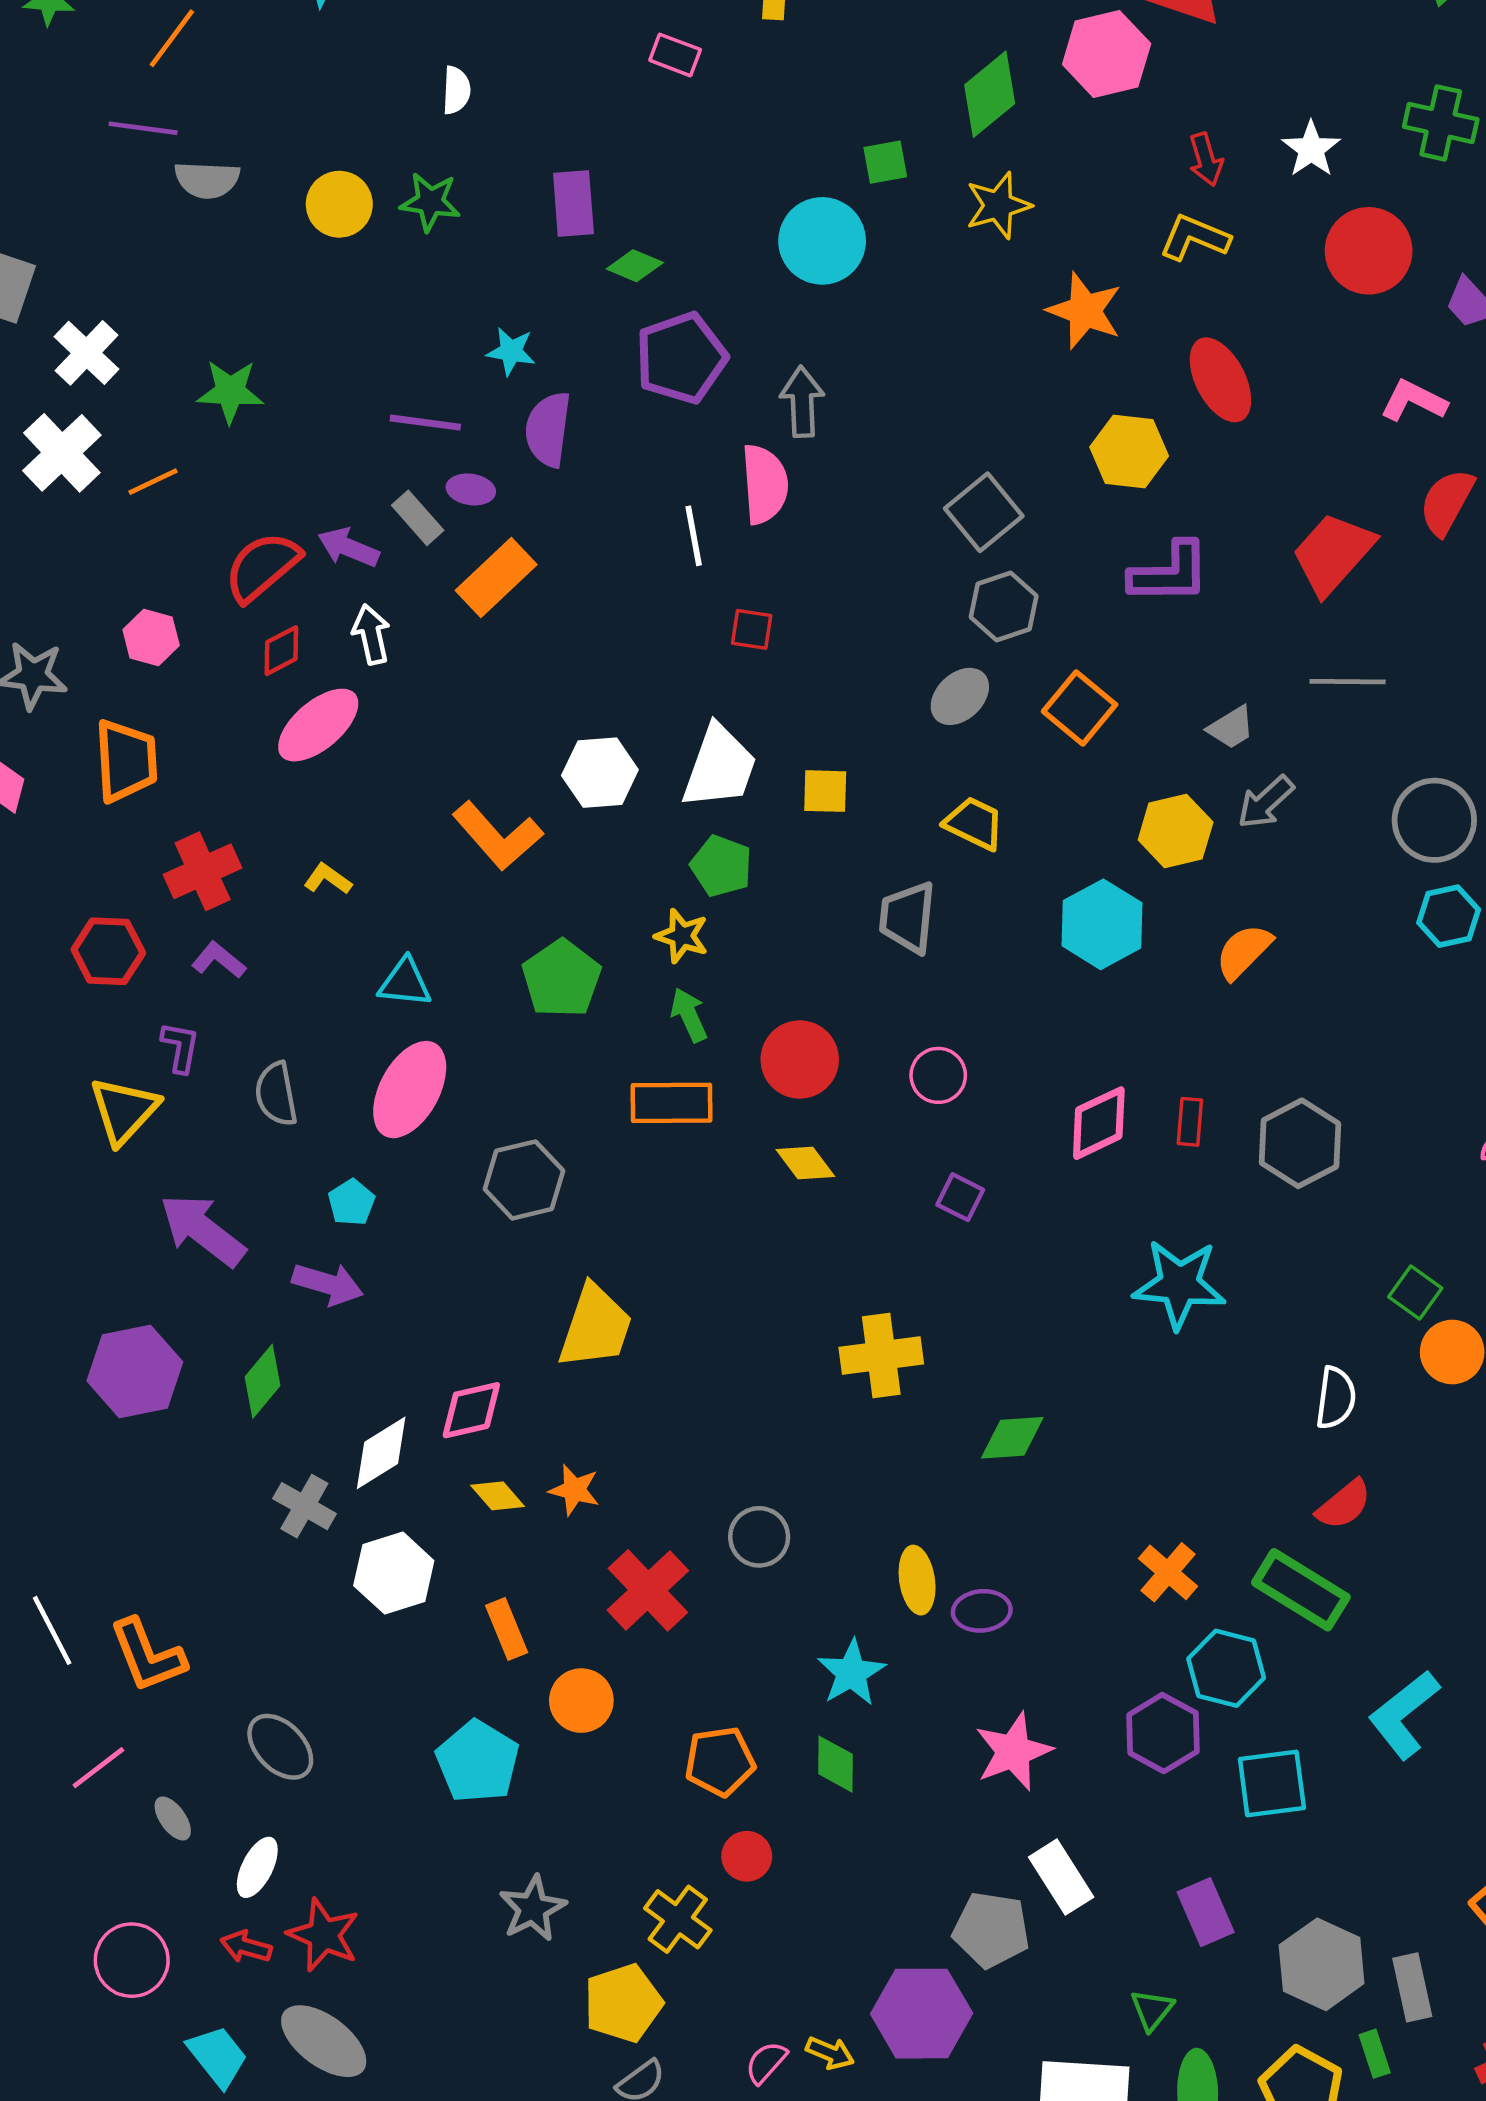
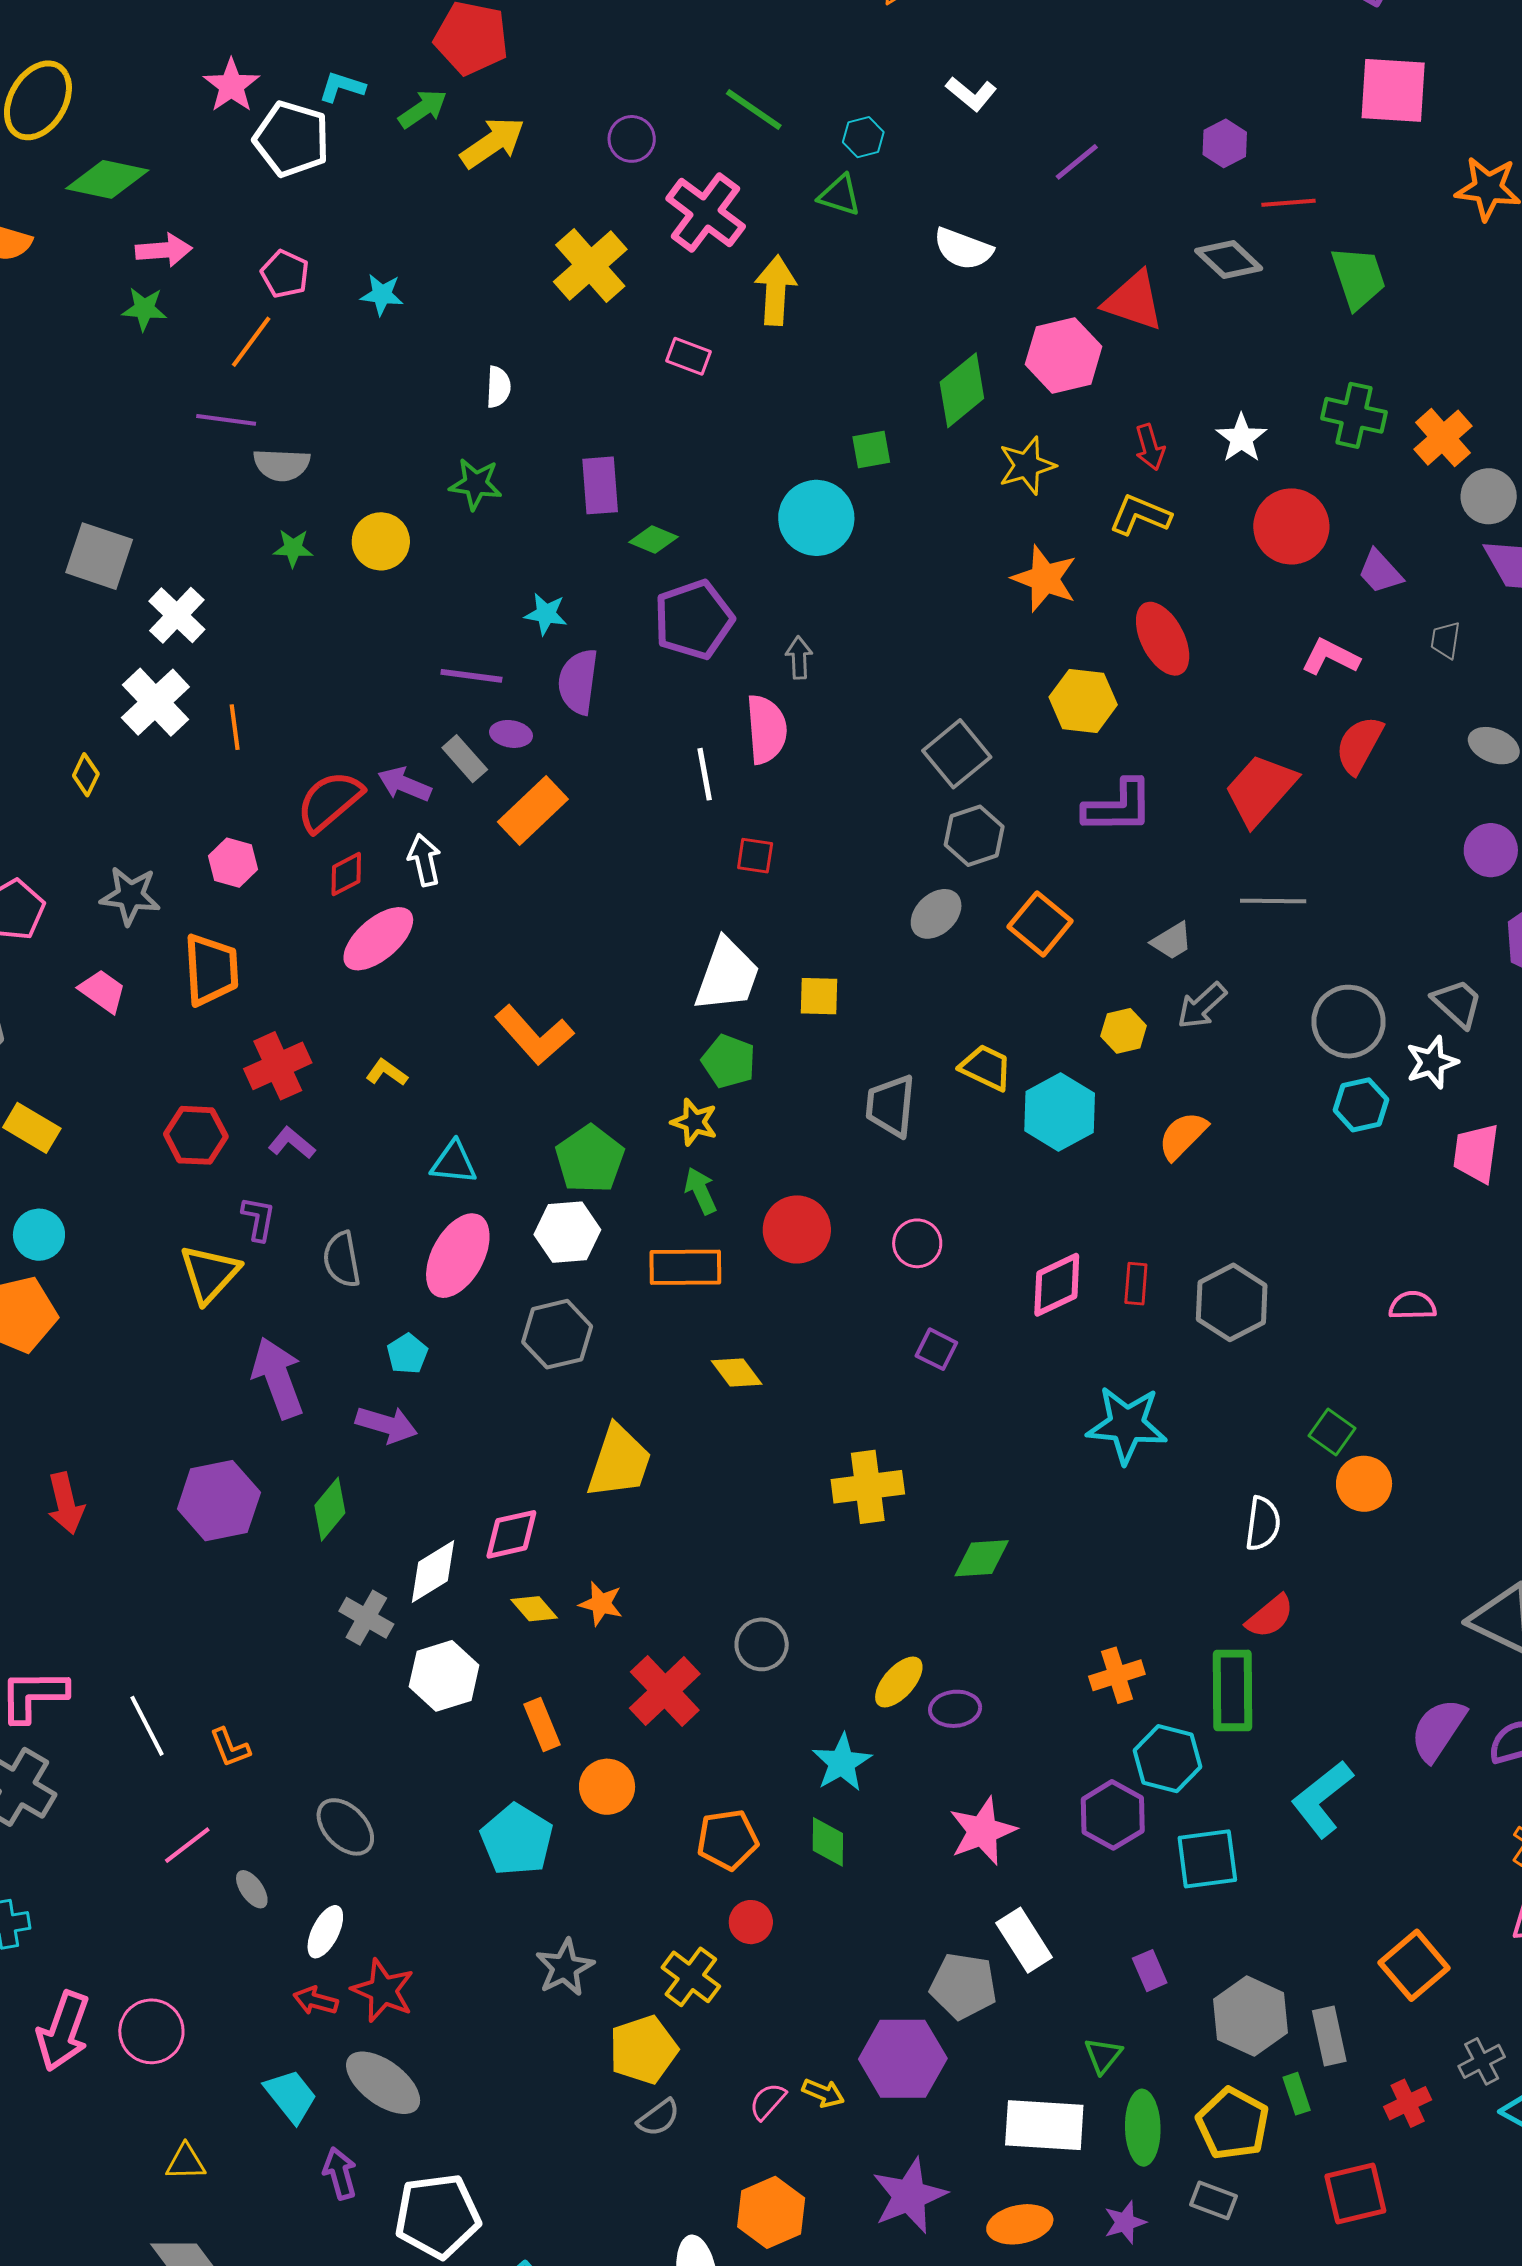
yellow circle: (339, 204) -> (381, 541), moved
yellow star: (998, 205) -> (1027, 466), moved
green star: (230, 391) -> (293, 548), moved, size x0.7
gray arrow: (802, 402) -> (799, 658), size x0.7
orange line: (153, 482) -> (235, 727), turned -72
white hexagon: (600, 773) -> (567, 1232), moved
yellow trapezoid: (974, 823) -> (986, 1068), moved
yellow hexagon: (1176, 831) -> (1124, 1031), size x0.7
yellow diamond: (805, 1163) -> (737, 1373), moved
purple arrow: (202, 1230) -> (278, 1378), turned 32
orange cross: (1168, 1572) -> (1117, 1675), turned 32
yellow ellipse: (917, 1580) -> (899, 1682), turned 50
green rectangle: (1301, 1590) -> (1232, 1690), turned 58
orange L-shape: (148, 1655) -> (230, 1748), size x0.6
purple rectangle: (1206, 1912) -> (1150, 1971), size x0.7
pink circle: (132, 1960) -> (151, 2031), moved

